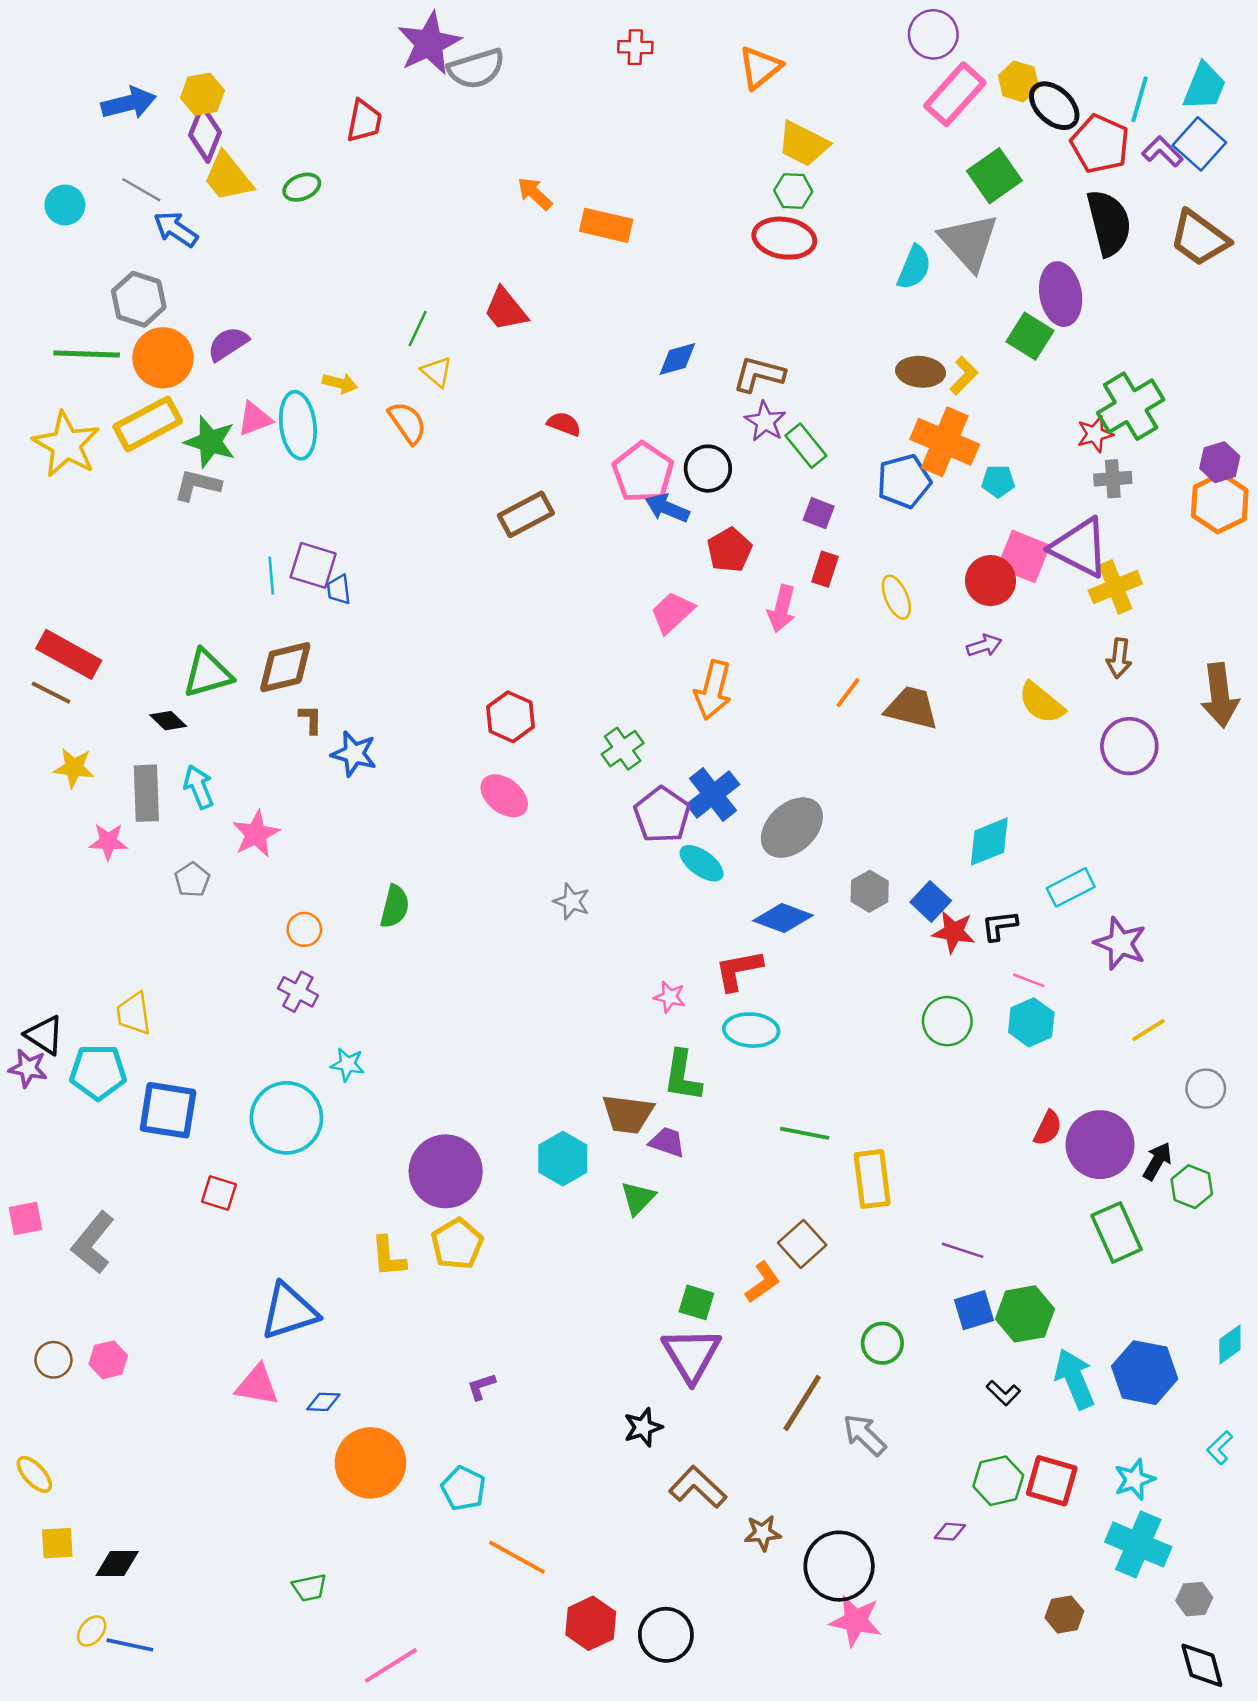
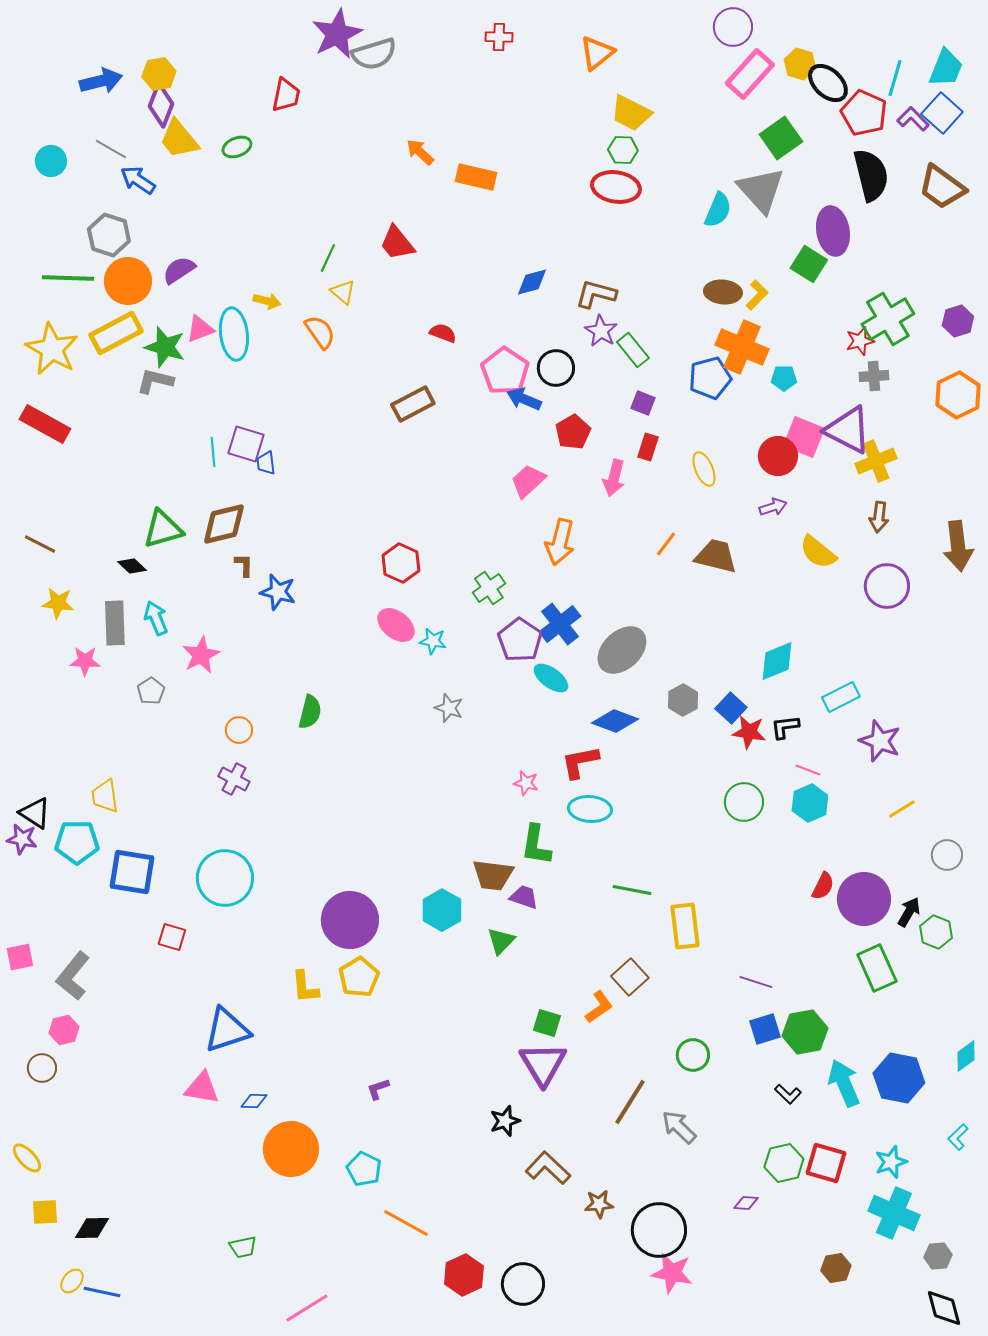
purple hexagon: (1220, 462) -> (958, 321), moved
red rectangle: (69, 654) -> (45, 424), moved
cyan star: (348, 1064) -> (433, 641), moved
pink hexagon: (108, 1360) -> (64, 1030), moved

